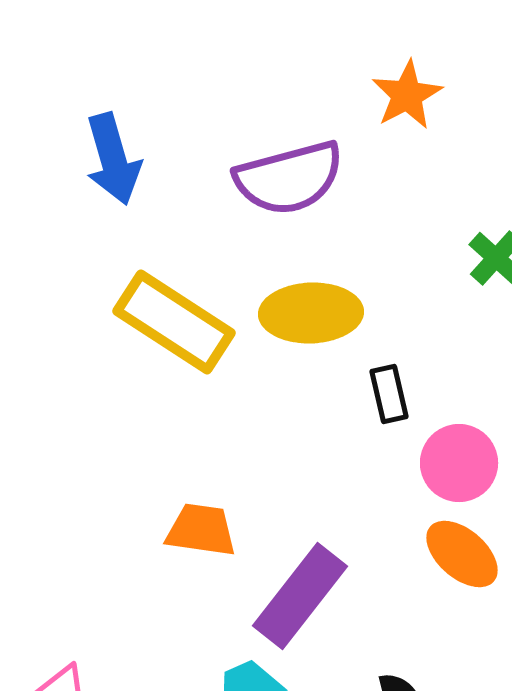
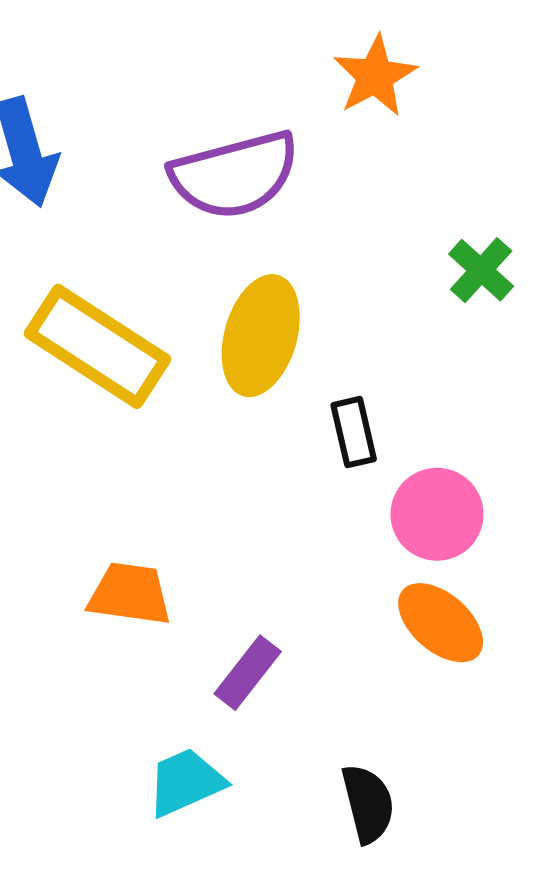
yellow ellipse: (311, 313) -> (261, 336), turned -72
purple rectangle: (300, 596) -> (248, 673), size x0.6

